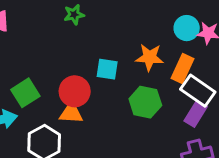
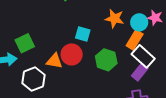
cyan circle: (187, 28) -> (139, 22), moved
orange star: (150, 57) -> (115, 19), moved
red circle: (75, 91) -> (72, 54), moved

